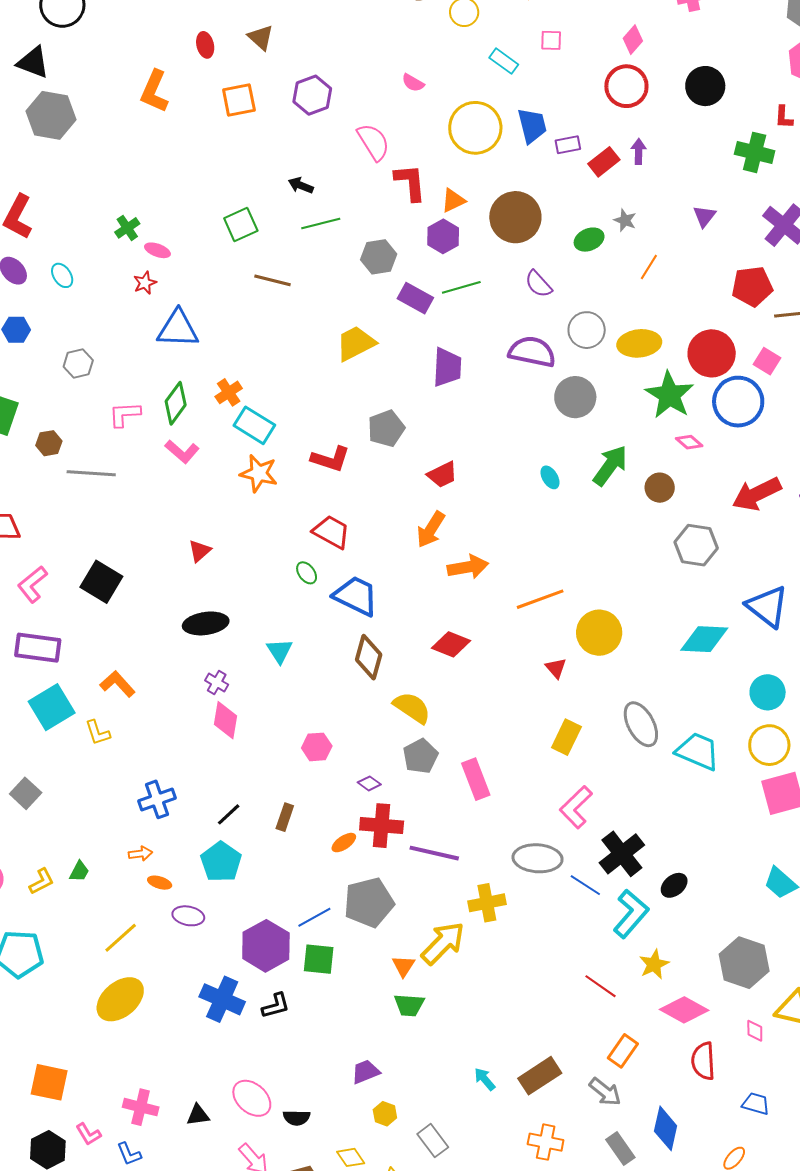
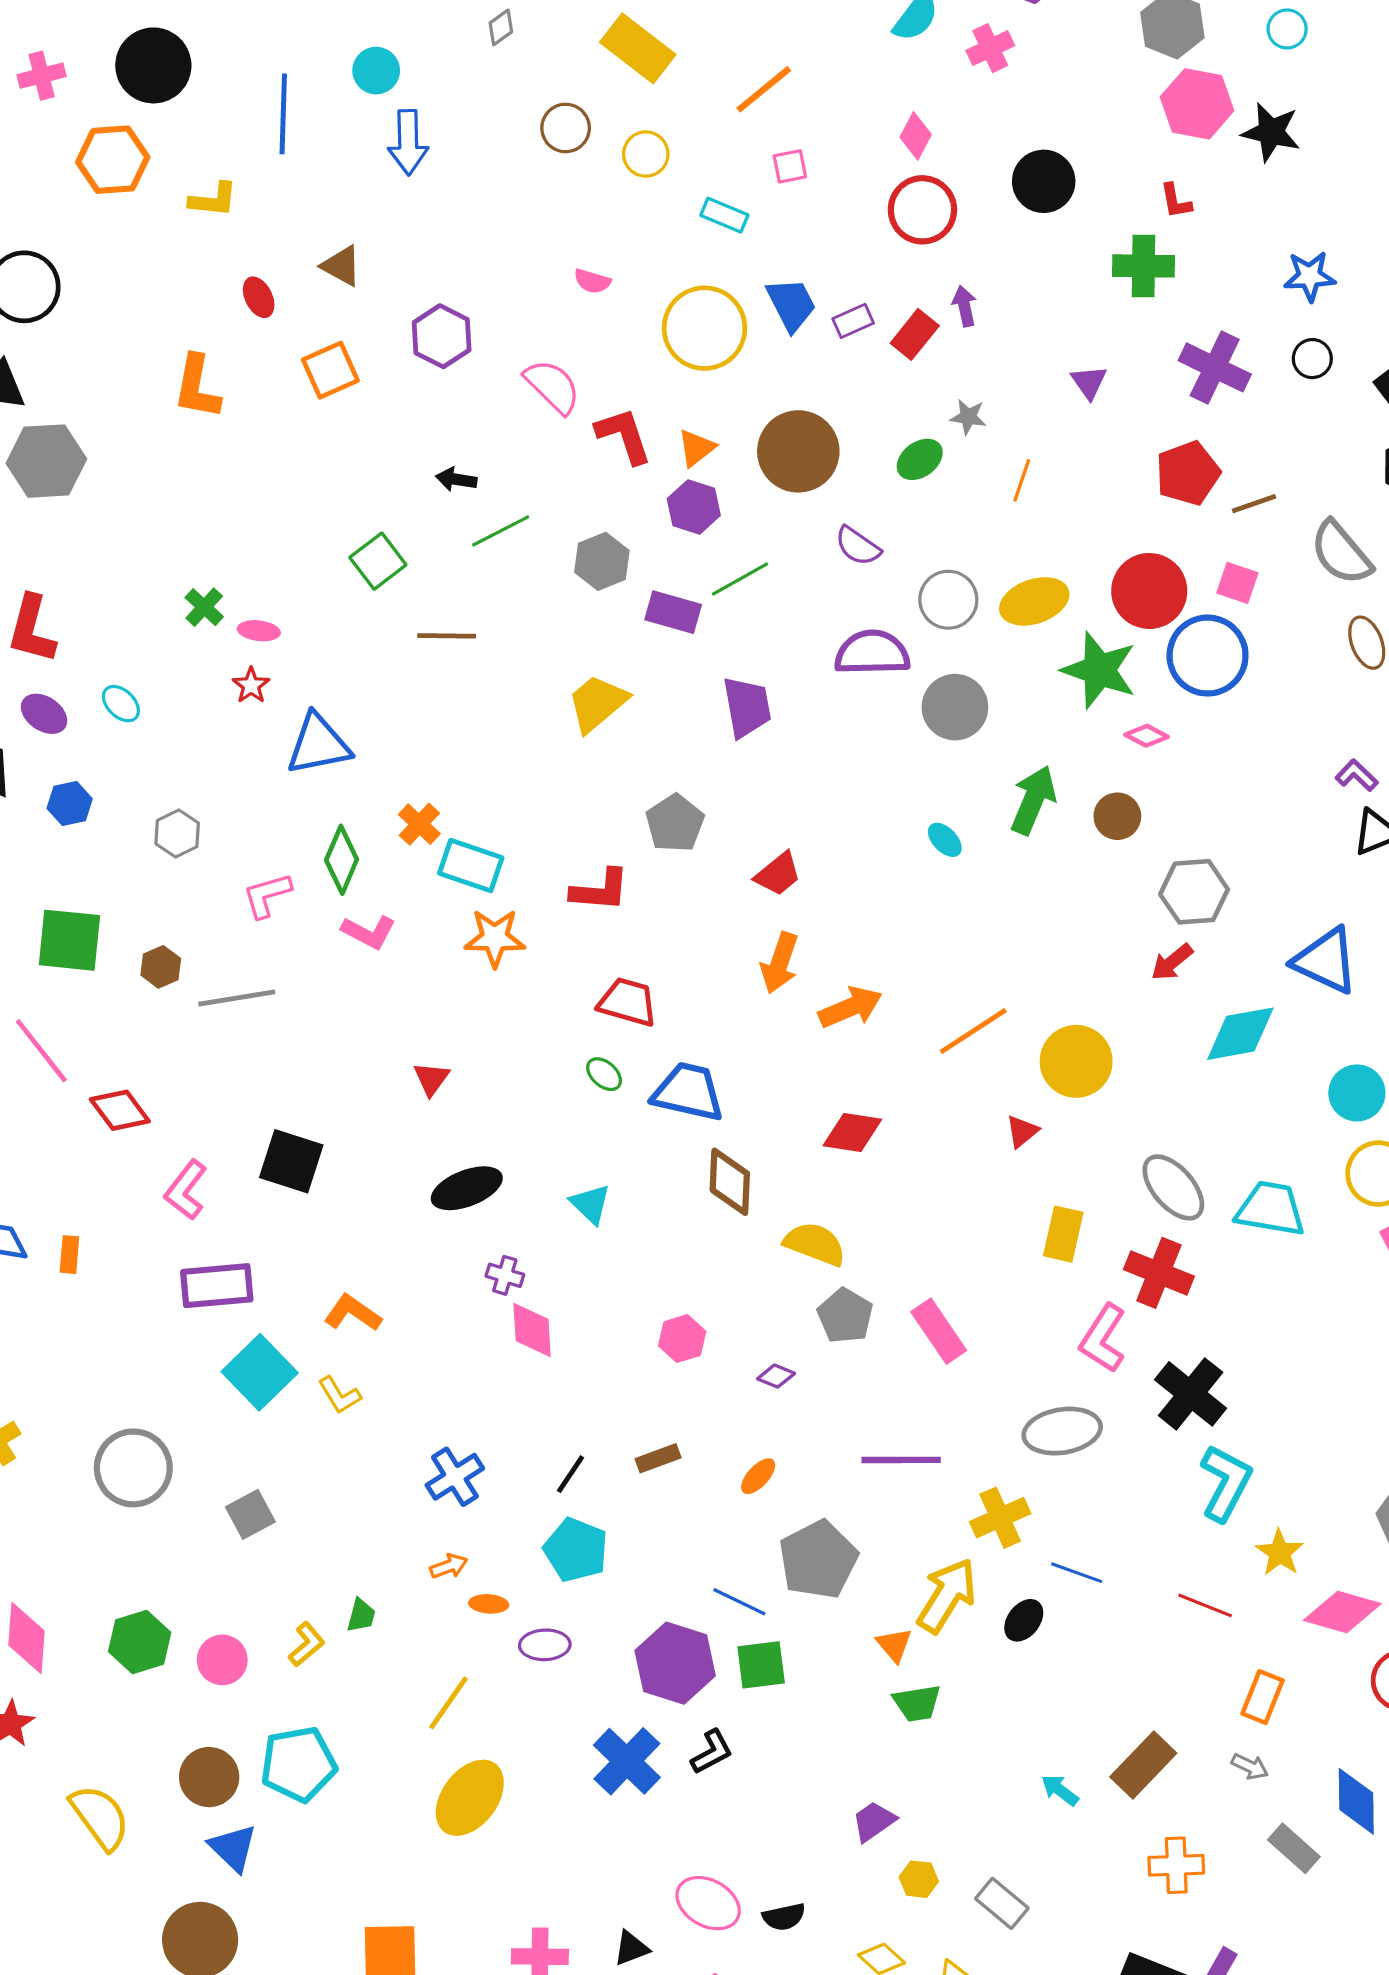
red arrow: (757, 494) -> (1172, 962), moved, size x0.6
red triangle: (556, 668) -> (1022, 1131), turned 45
gray square: (26, 793) -> (250, 1514), turned 32
brown rectangle: (285, 817) -> (658, 1458), turned 64
red cross: (382, 826) -> (1159, 1273), moved, turned 30
blue line: (585, 885) -> (1077, 1573), moved
black ellipse: (674, 885) -> (1024, 1620), moved
blue line: (314, 917) -> (739, 1602), turned 68
blue cross: (222, 999) -> (627, 1761), turned 33
gray arrow: (605, 1092) -> (1250, 1766), size x0.7

